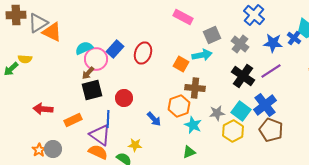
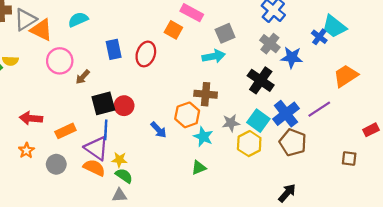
blue star: (273, 43) -> (292, 57), moved
gray cross: (240, 44) -> (270, 44), moved
cyan semicircle: (84, 48) -> (78, 20), moved
blue rectangle: (115, 49) -> (114, 49), turned -54
pink circle: (96, 59) -> (60, 61), moved
orange square: (181, 64) -> (173, 30), moved
purple line: (271, 71) -> (319, 109), moved
black square: (92, 90) -> (103, 103), moved
yellow star: (135, 145) -> (119, 160), moved
gray circle: (53, 149) -> (56, 164), moved
orange star: (39, 150) -> (26, 150), moved

